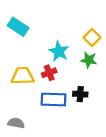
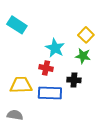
red cross: (49, 73) -> (46, 68), turned 32
yellow trapezoid: (22, 76) -> (21, 85), moved
black cross: (80, 94) -> (74, 80), moved

